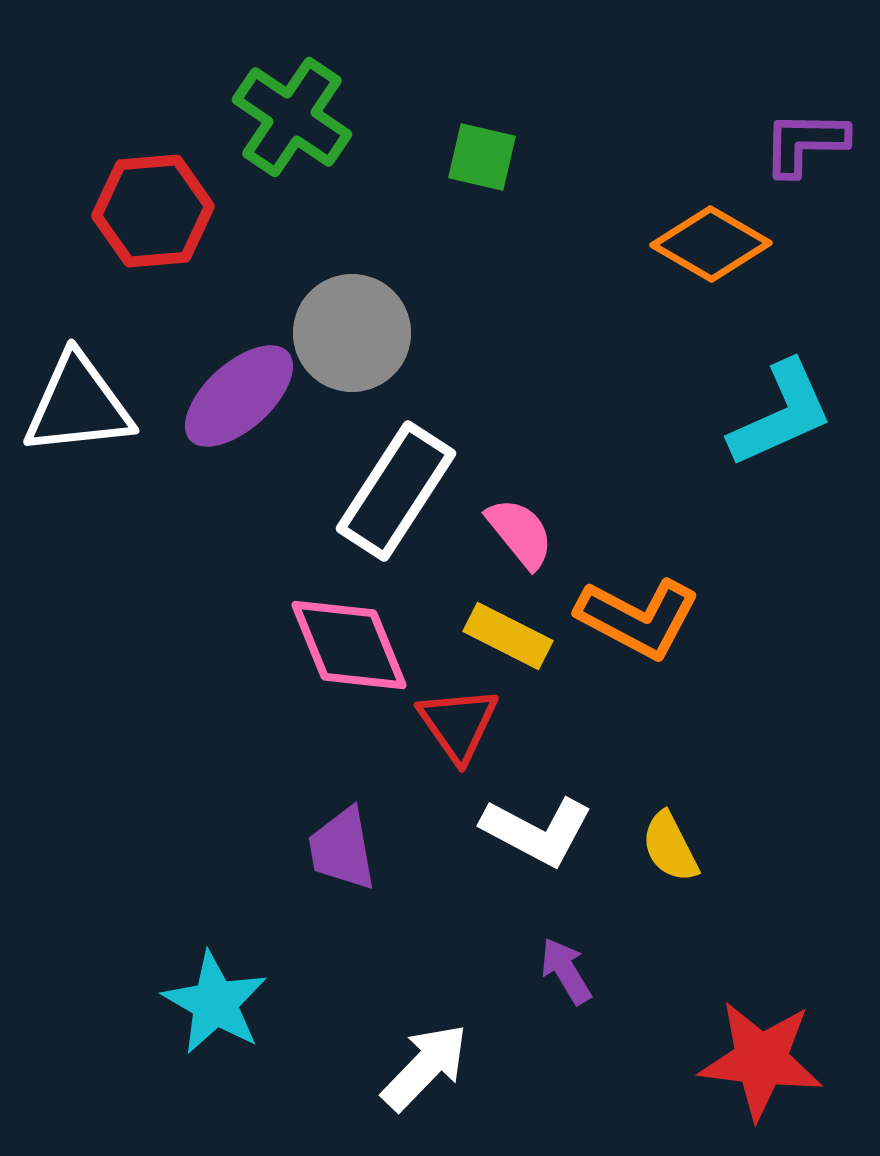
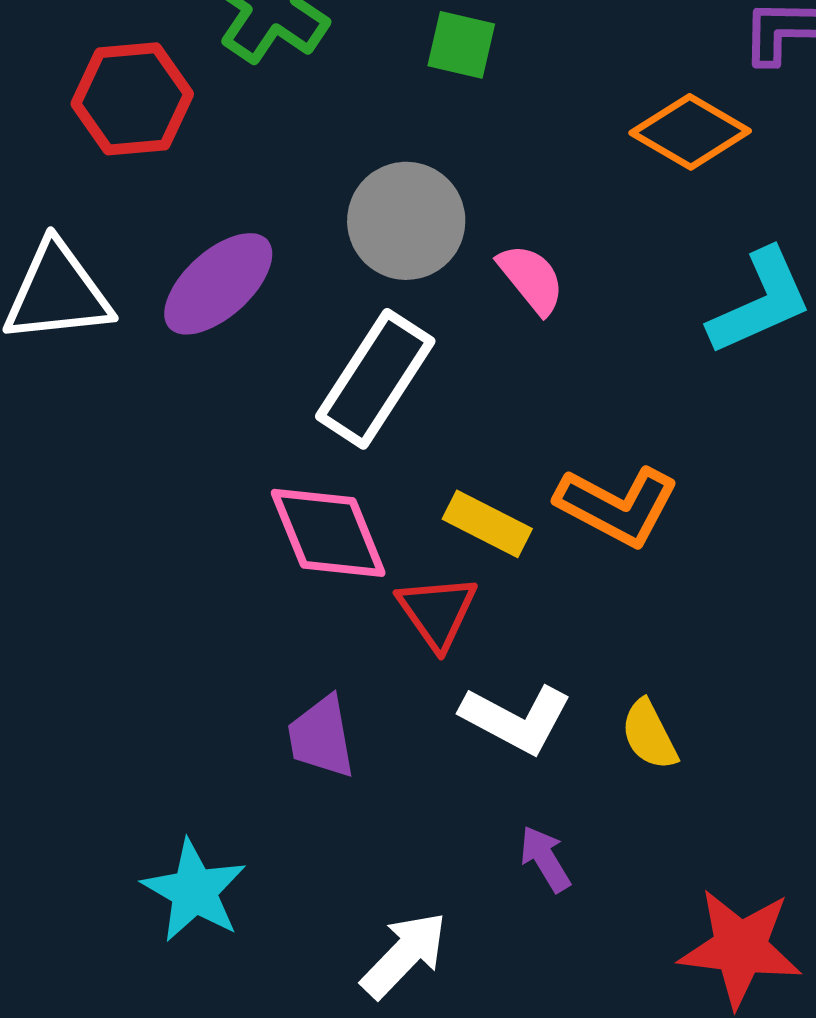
gray circle: (352, 333) -> (406, 221), moved
pink semicircle: (520, 533) -> (531, 279), moved

